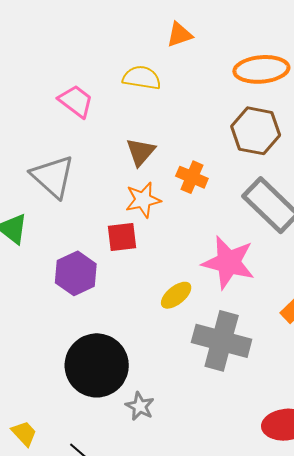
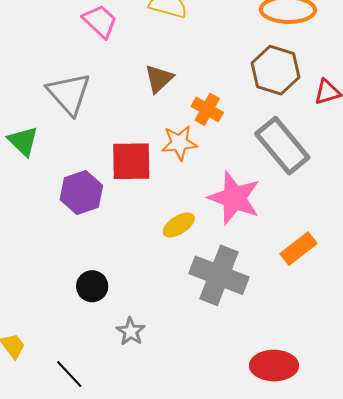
orange star: (143, 200) -> (179, 143), moved
red square: (122, 237) -> (131, 161), size x1.4
black circle: (97, 365) -> (92, 286), size x0.5

